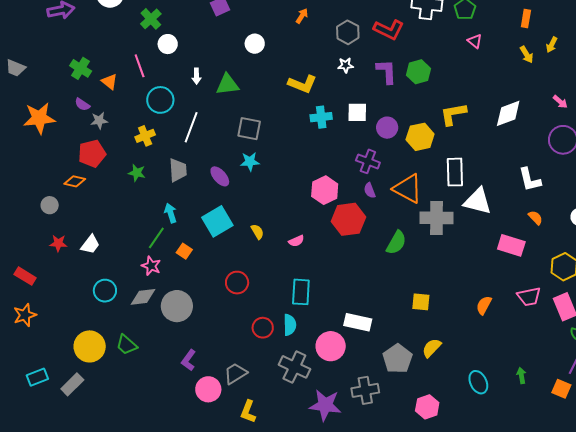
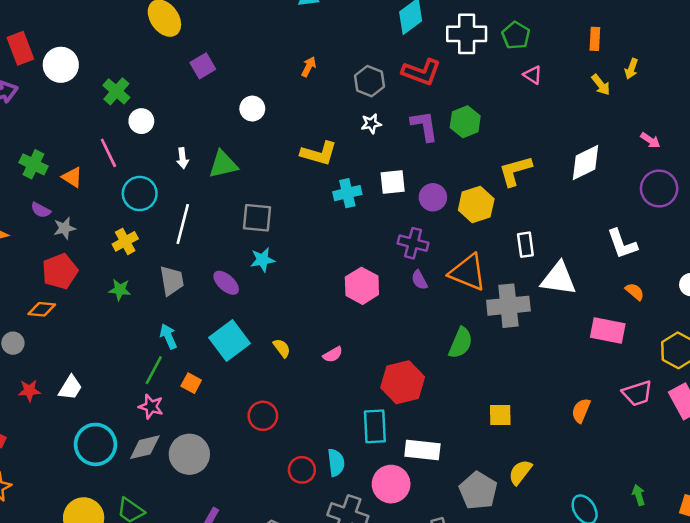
white rectangle: (455, 172) -> (525, 245), size x0.7
red hexagon: (348, 219) -> (403, 382), moved
cyan circle: (105, 291) -> (95, 444), size x1.4
cyan rectangle: (301, 292) -> (375, 426), moved

